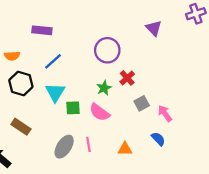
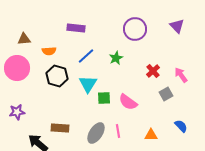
purple circle: (107, 50) -> (135, 29), moved
green star: (104, 88) -> (116, 58), moved
pink arrow: (165, 113) -> (181, 75), moved
brown rectangle: (21, 127) -> (60, 128), moved, turned -30

